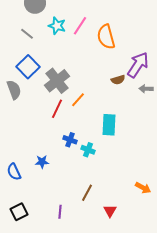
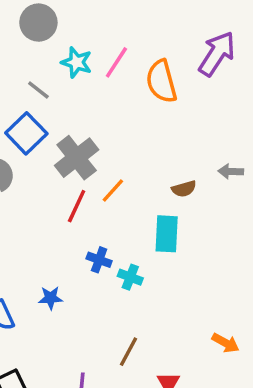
gray line: (27, 34) -> (38, 90), moved
purple arrow: (138, 65) -> (217, 54), moved
brown semicircle: (118, 80) -> (184, 189), moved

